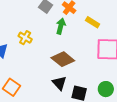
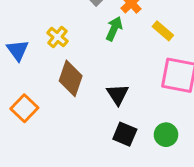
brown diamond: (63, 59) -> (71, 78), moved, turned 60
black triangle: (59, 83) -> (118, 94), moved

